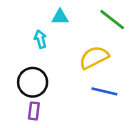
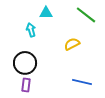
yellow semicircle: (94, 57) -> (72, 44), size x0.7
blue line: (104, 91) -> (82, 82), moved

